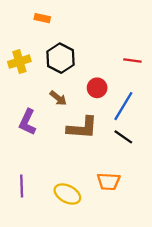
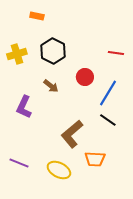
brown L-shape: (82, 128) -> (72, 134), moved, turned 136
purple line: (22, 186) -> (19, 163), turned -66

